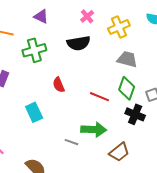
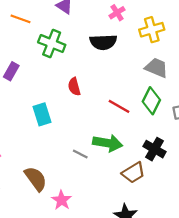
green cross: (34, 50) -> (52, 44), turned 30
black cross: (135, 114) -> (155, 149), moved

